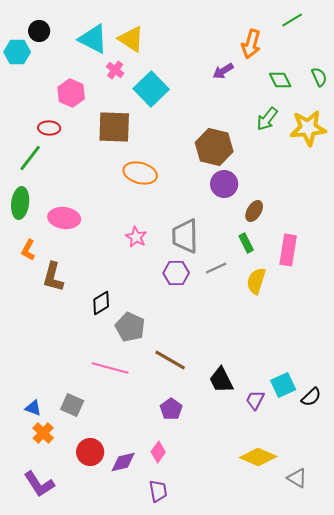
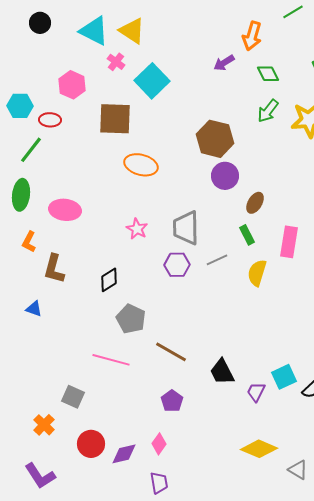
cyan hexagon: (17, 52) -> (20, 106), moved
green diamond: (280, 80) -> (268, 74), moved
black diamond: (101, 303) -> (109, 280), moved
blue triangle: (33, 408) -> (34, 309), moved

